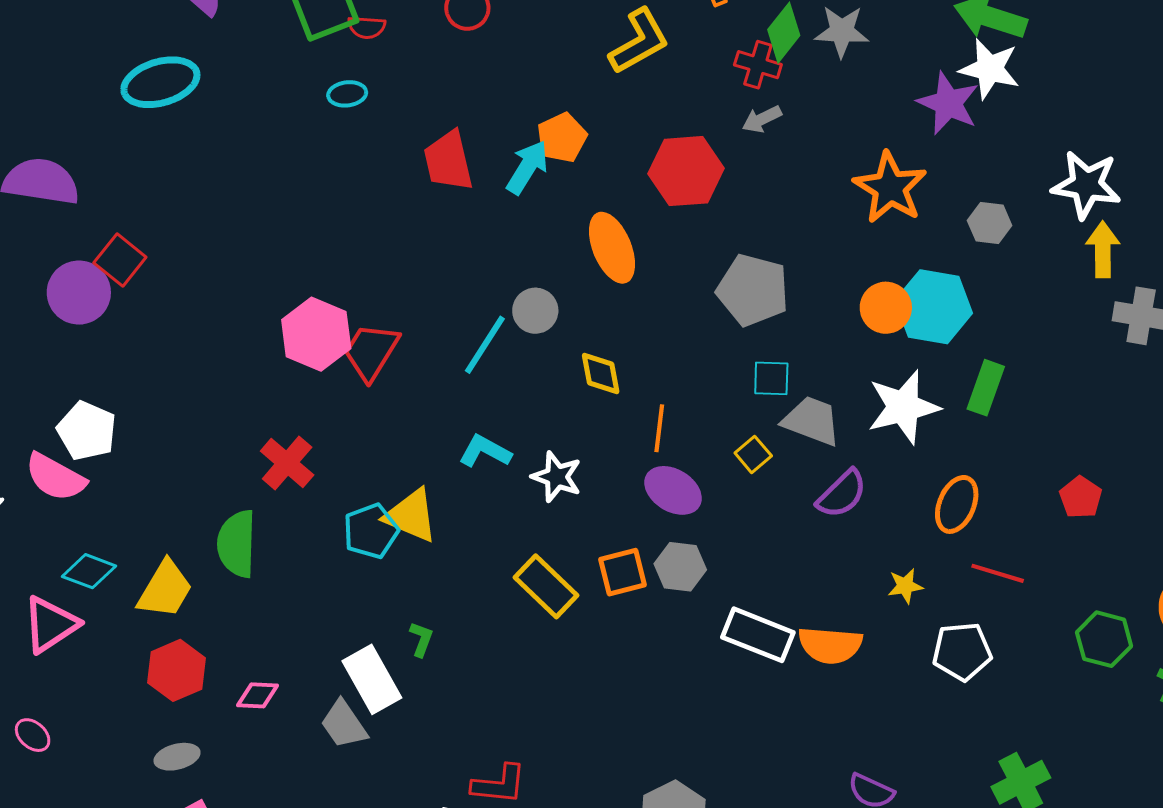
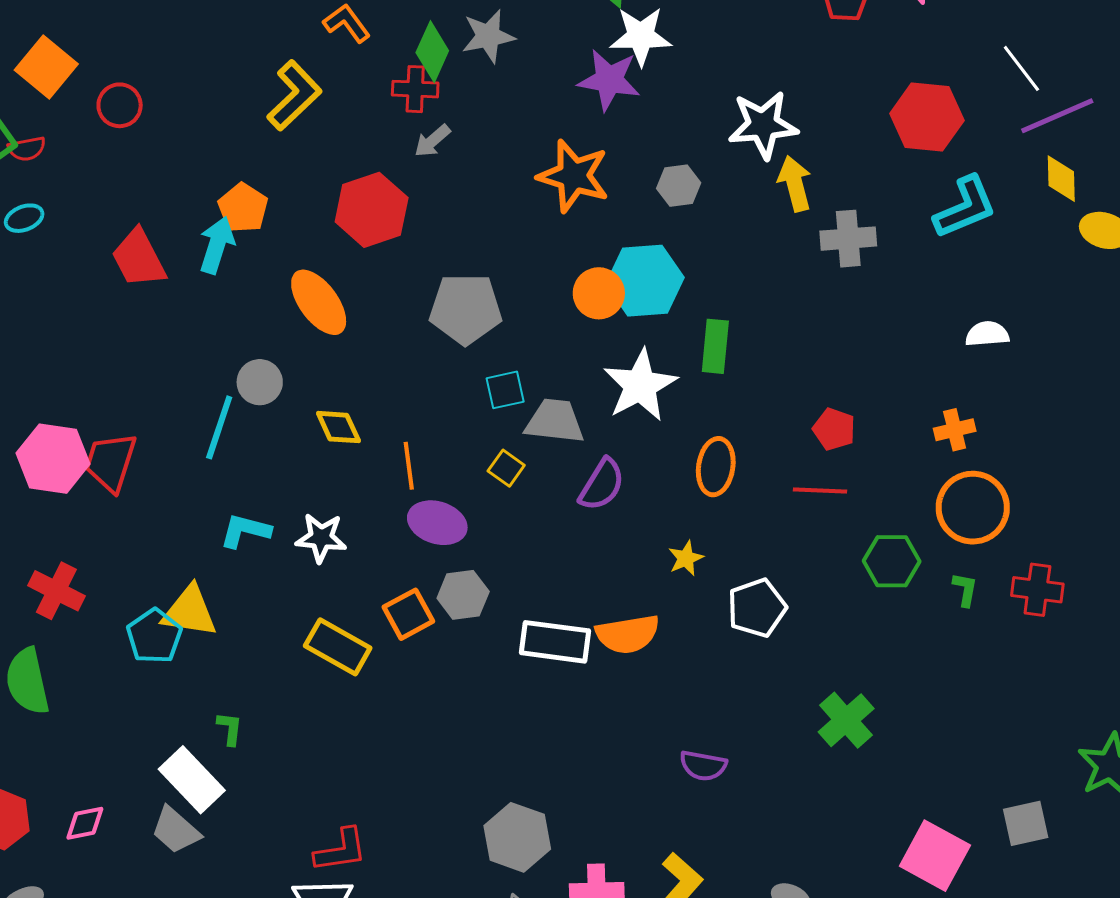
red line: (998, 573) -> (820, 491), moved

